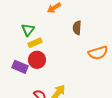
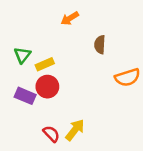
green triangle: (28, 30) -> (22, 55), moved

